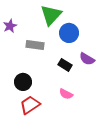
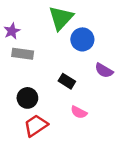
gray rectangle: (35, 45) -> (23, 54), moved
black rectangle: (65, 65) -> (67, 81), moved

